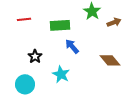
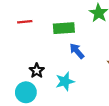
black star: (35, 56) -> (37, 71), moved
cyan star: (61, 74) -> (65, 81), turned 30

